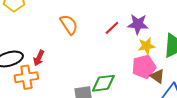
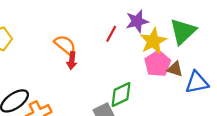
yellow star: (146, 46) -> (153, 41), size x1.4
red arrow: (39, 58) -> (72, 61), moved

